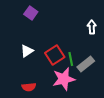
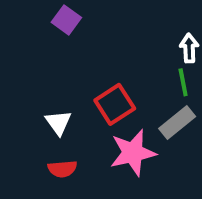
white triangle: (27, 51) -> (58, 123), moved, turned -32
green line: (71, 59) -> (183, 82), moved

